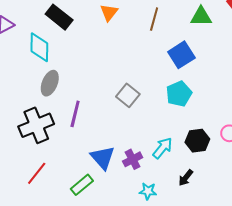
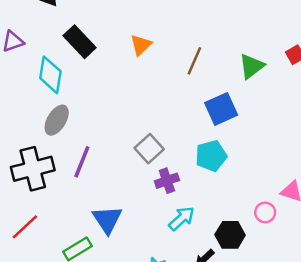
green triangle: (201, 17) -> (252, 66), turned -45
black hexagon: (197, 141) -> (230, 235), moved
purple cross: (133, 159) -> (167, 181), moved

